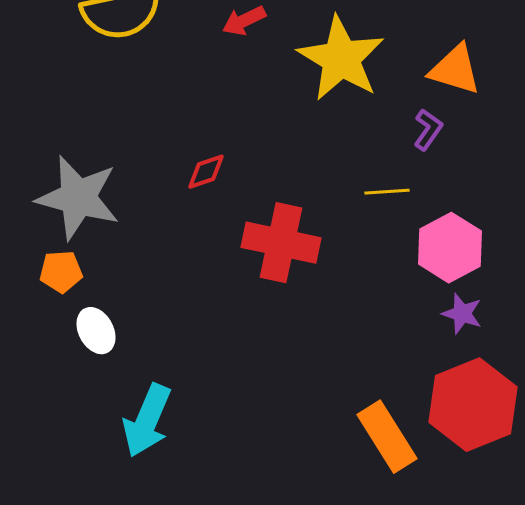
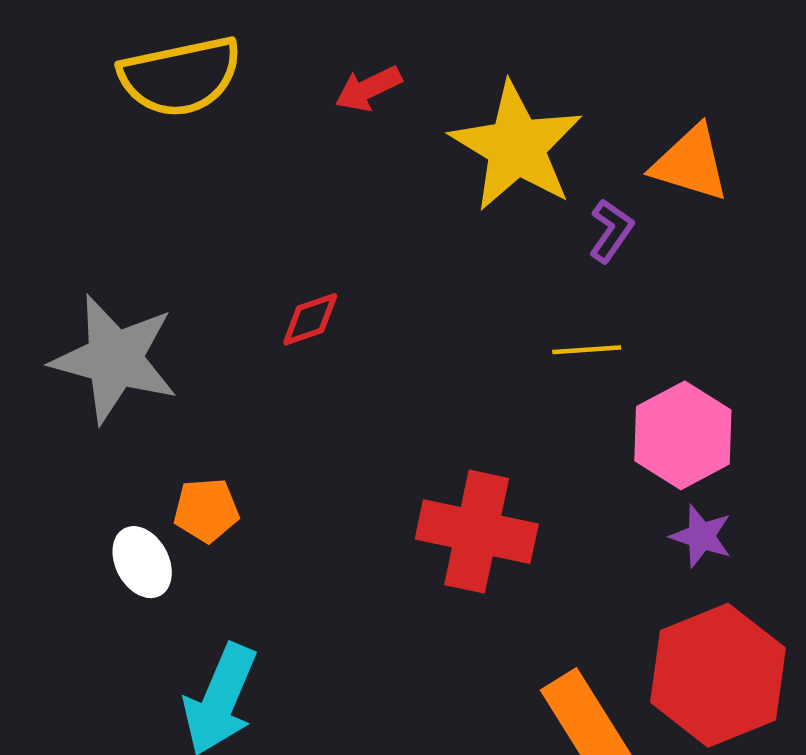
purple L-shape: (428, 130) -> (611, 231), moved
red cross: (281, 243) -> (477, 532), moved
orange pentagon: (61, 272) -> (206, 510), moved

